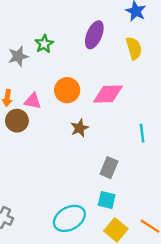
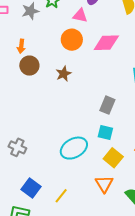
pink triangle: (33, 101) -> (80, 16), moved
brown star: (80, 128) -> (64, 74), moved

